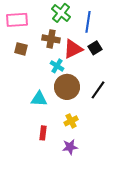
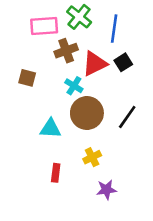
pink rectangle: (17, 20) -> (44, 26), moved
brown cross: (51, 39) -> (66, 51), turned -30
brown square: (21, 49) -> (27, 78), moved
purple star: (70, 147) -> (106, 190), moved

